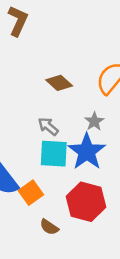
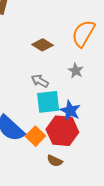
blue star: (87, 152) -> (70, 111), moved, size x0.7
red hexagon: (86, 202) -> (62, 131), moved

